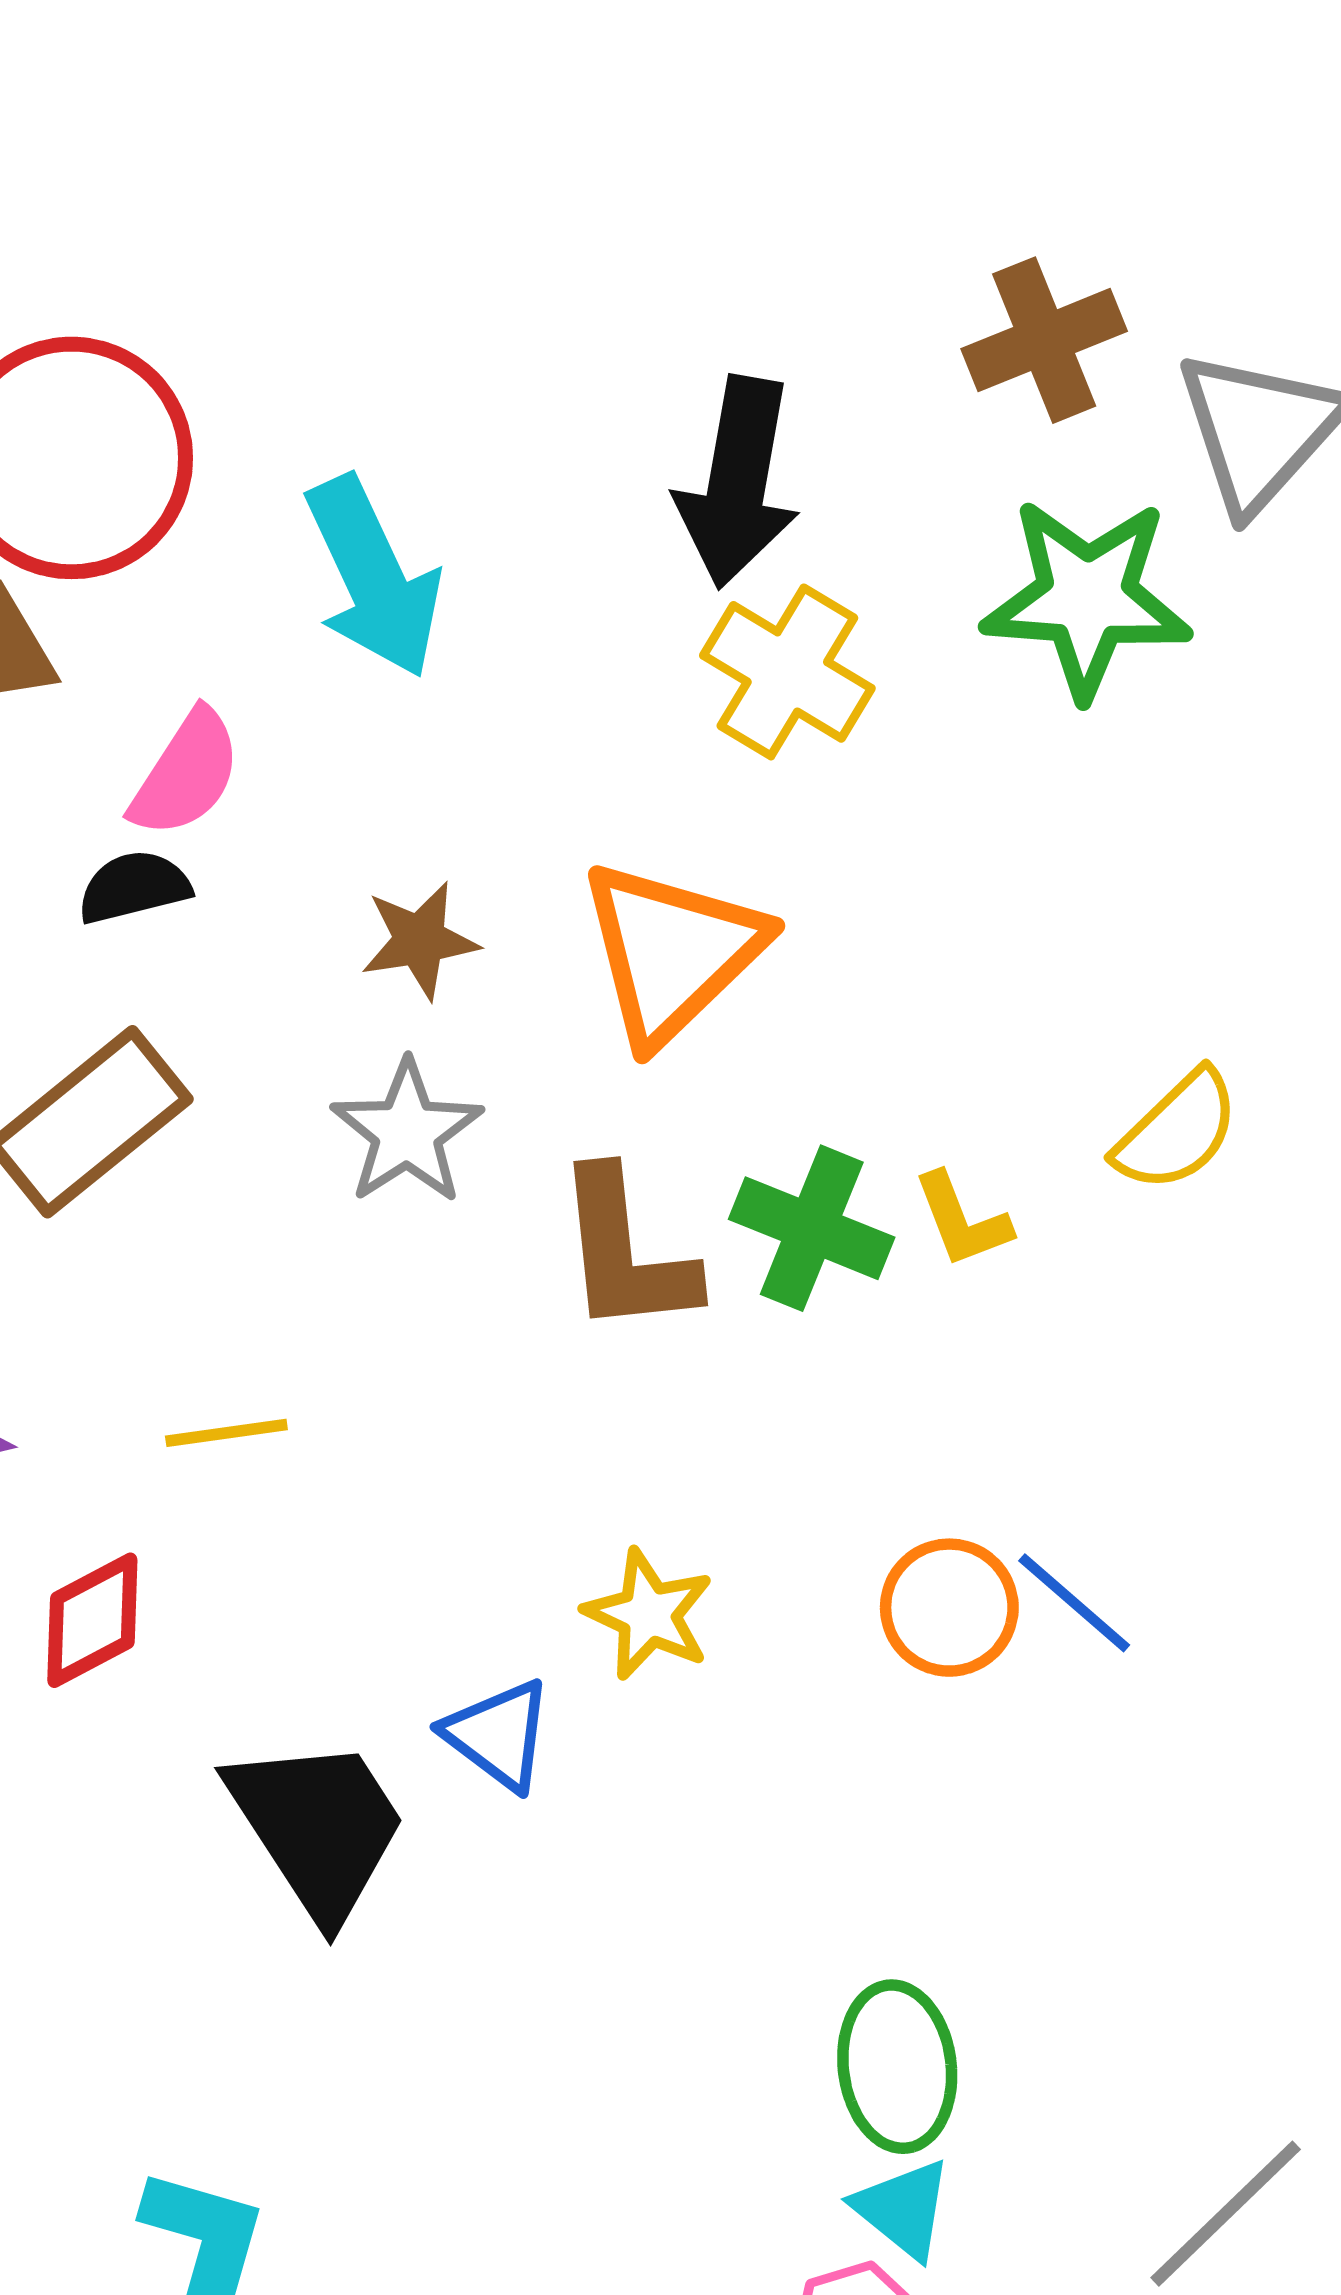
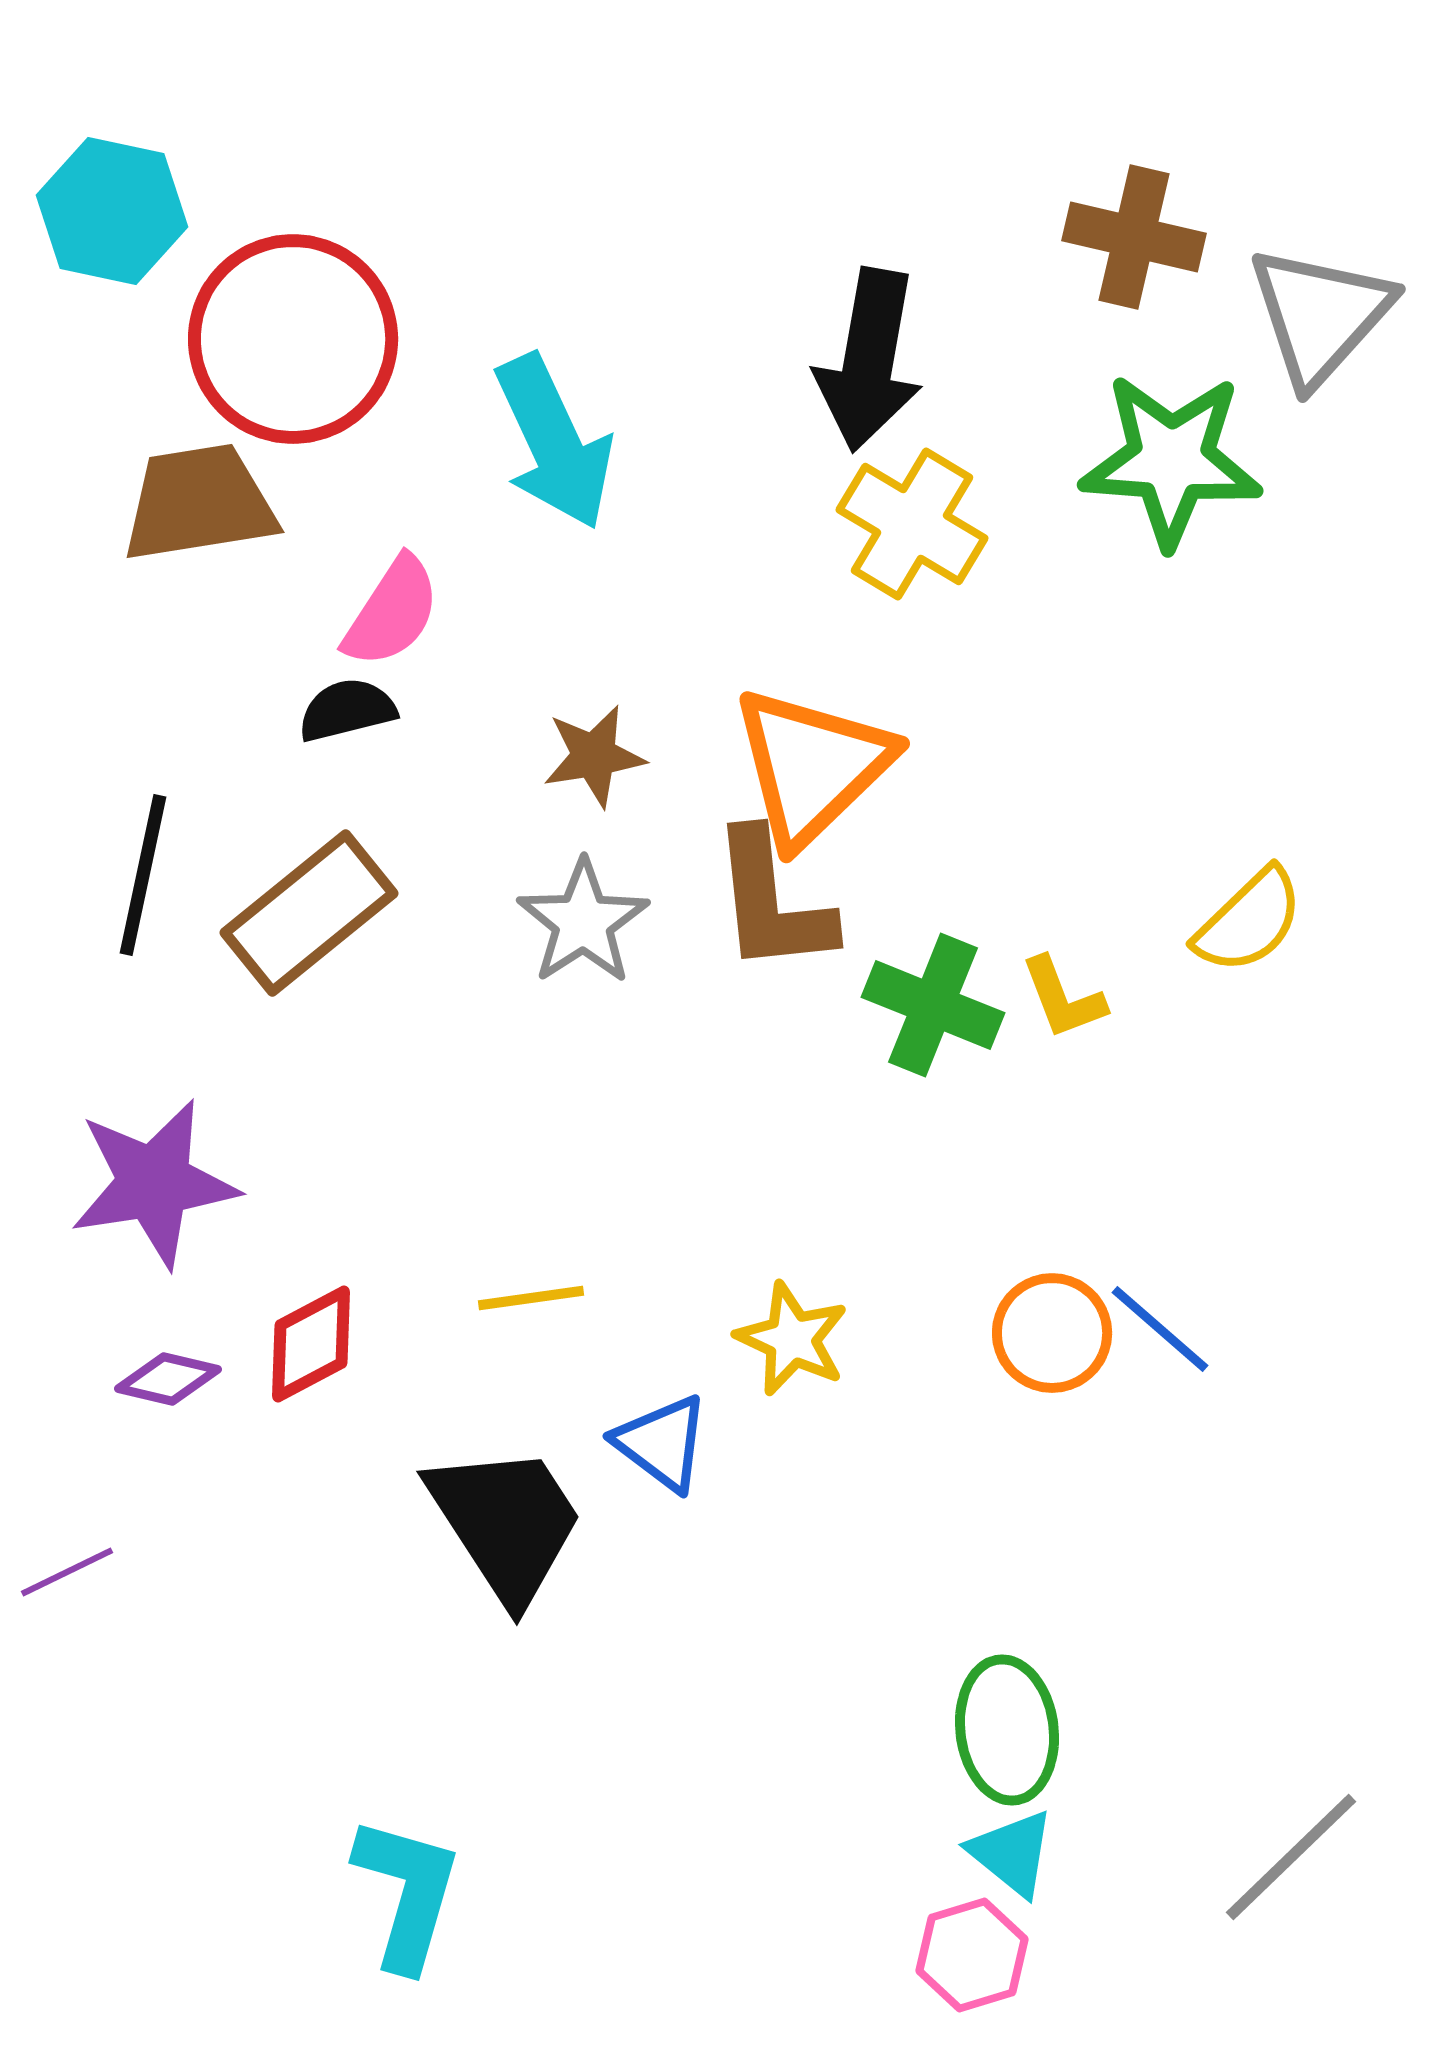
brown cross: (1044, 340) -> (1134, 237), turned 35
brown L-shape: (625, 1252) -> (772, 902), moved
yellow line: (226, 1433) -> (531, 1298), moved

